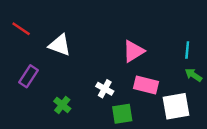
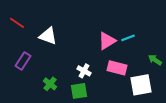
cyan line: (187, 50) -> (128, 38), moved, turned 64
green square: (122, 114) -> (79, 91), moved

